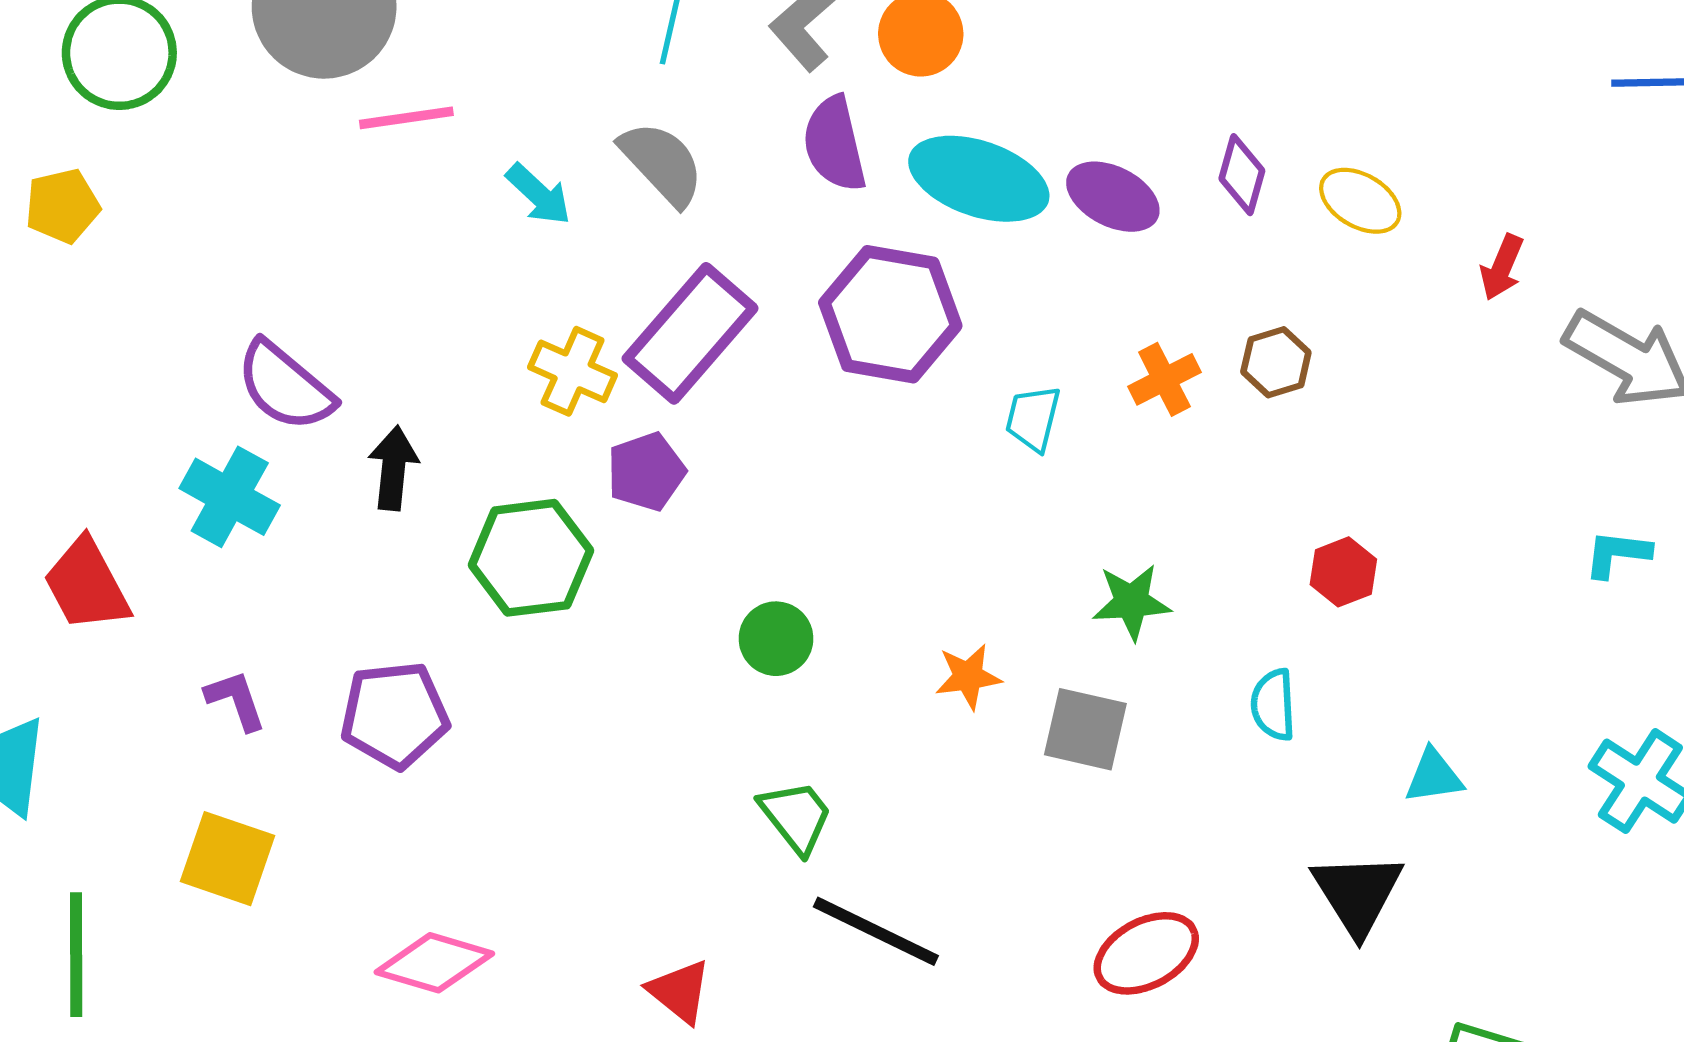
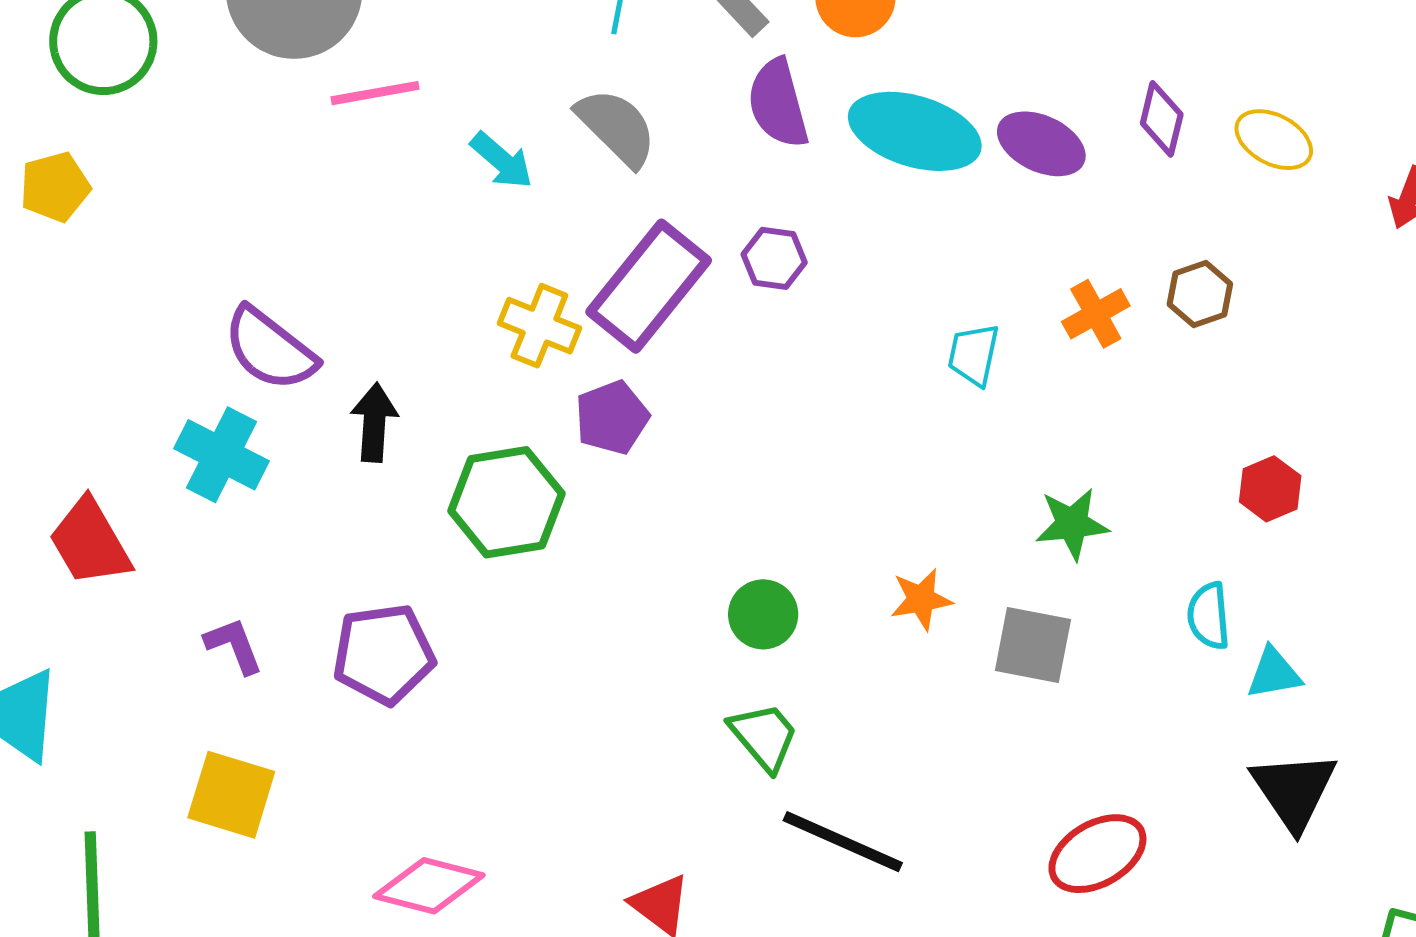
purple hexagon: (890, 314) -> (774, 258), moved, size x0.5
green circle: (776, 639) -> (763, 614), moved
cyan triangle: (1434, 776) -> (1274, 673), moved

